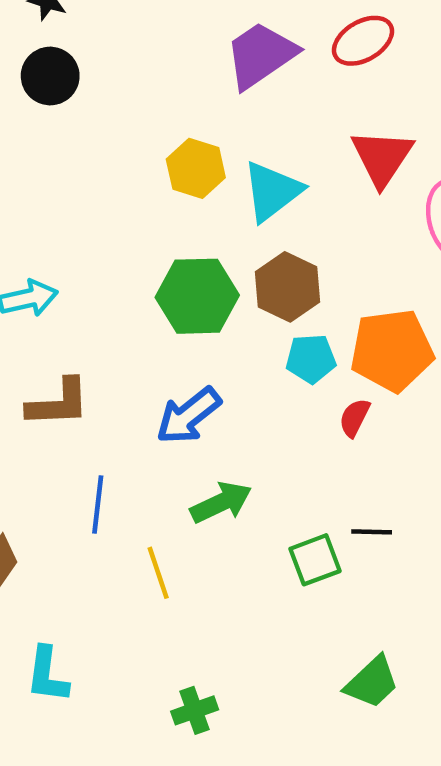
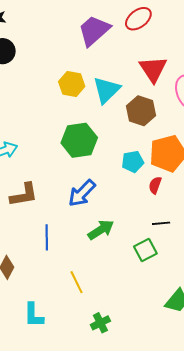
brown hexagon: (287, 287) -> (141, 111), moved
black line: (372, 532) -> (161, 223), moved
yellow line: (158, 573) -> (76, 282), moved

